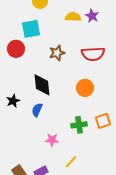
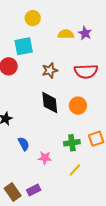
black diamond: (42, 85) -> (50, 103), moved
blue semicircle: (37, 110) -> (24, 144), moved, turned 128
yellow line: (71, 162) -> (75, 170), moved

